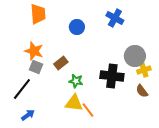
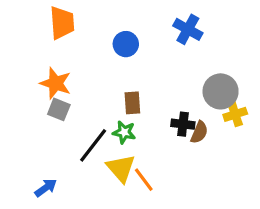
brown rectangle: (61, 63) -> (132, 103), moved, turned -56
black cross: (112, 76) -> (183, 124), size x0.6
black line: (22, 89) -> (93, 145), moved
brown semicircle: (142, 91) -> (199, 132), moved, turned -120
yellow triangle: (74, 103) -> (121, 168), turned 42

